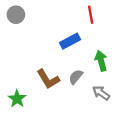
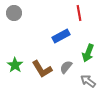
green arrow: (101, 61) -> (88, 53), turned -144
green star: (17, 99) -> (15, 65), moved

